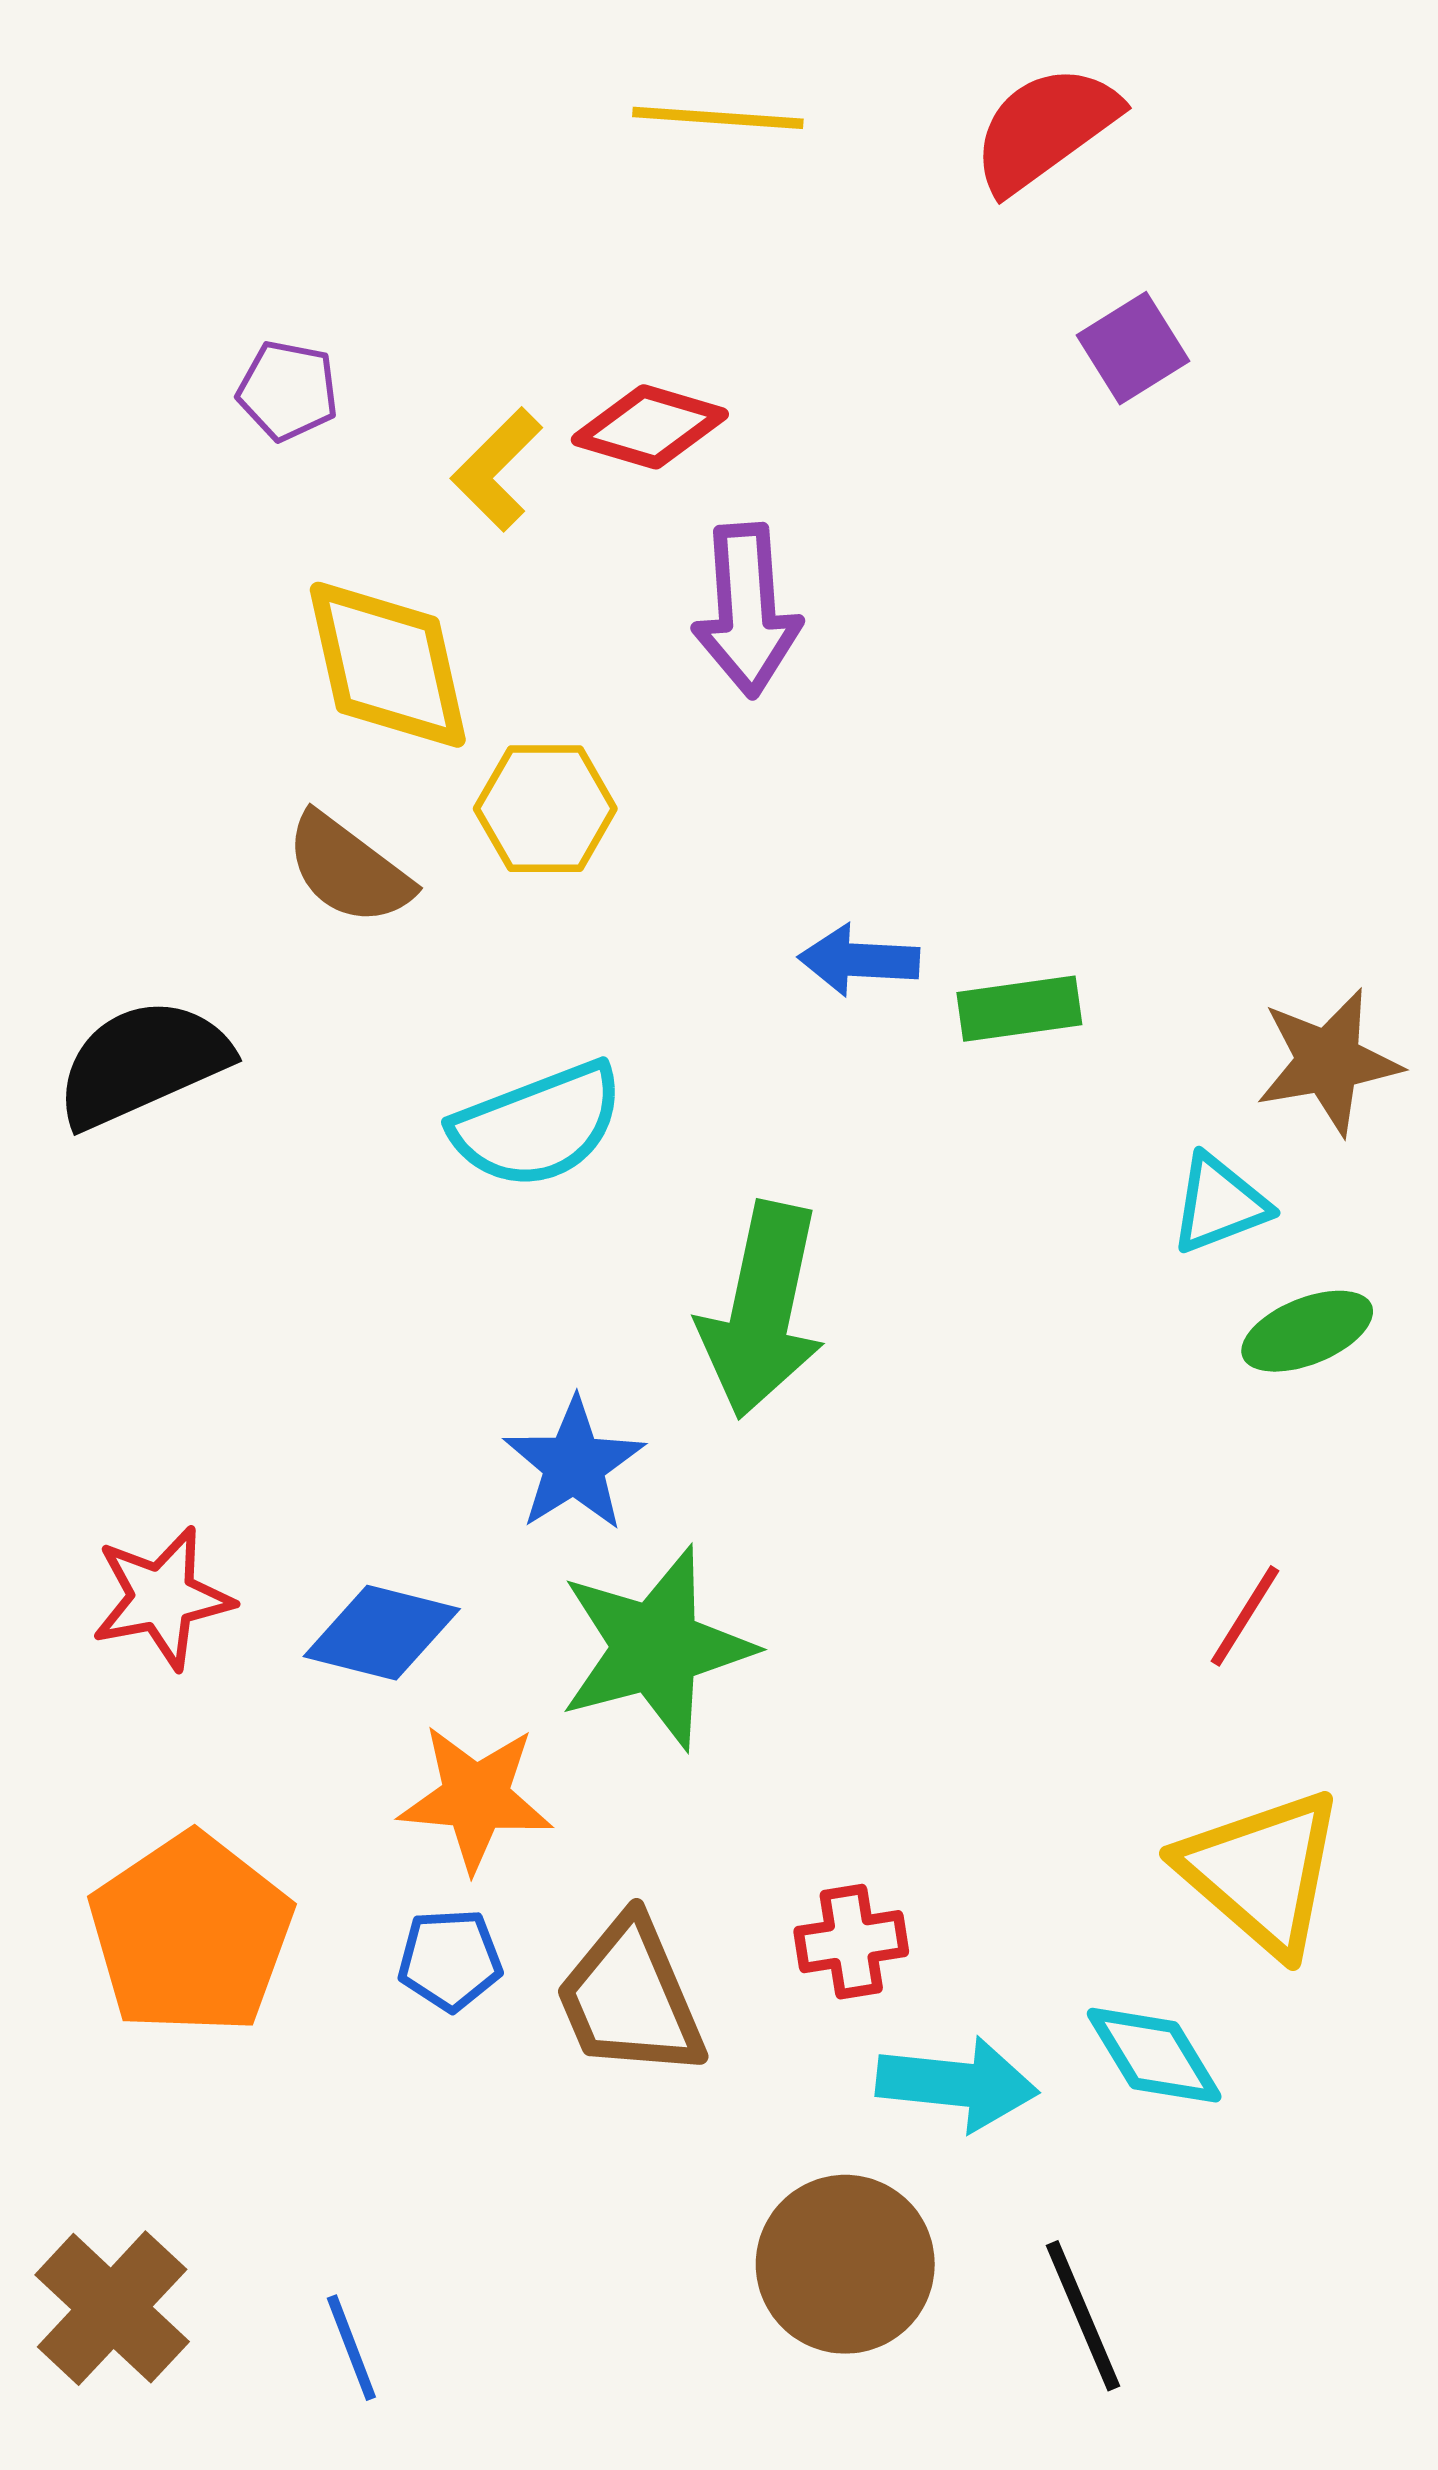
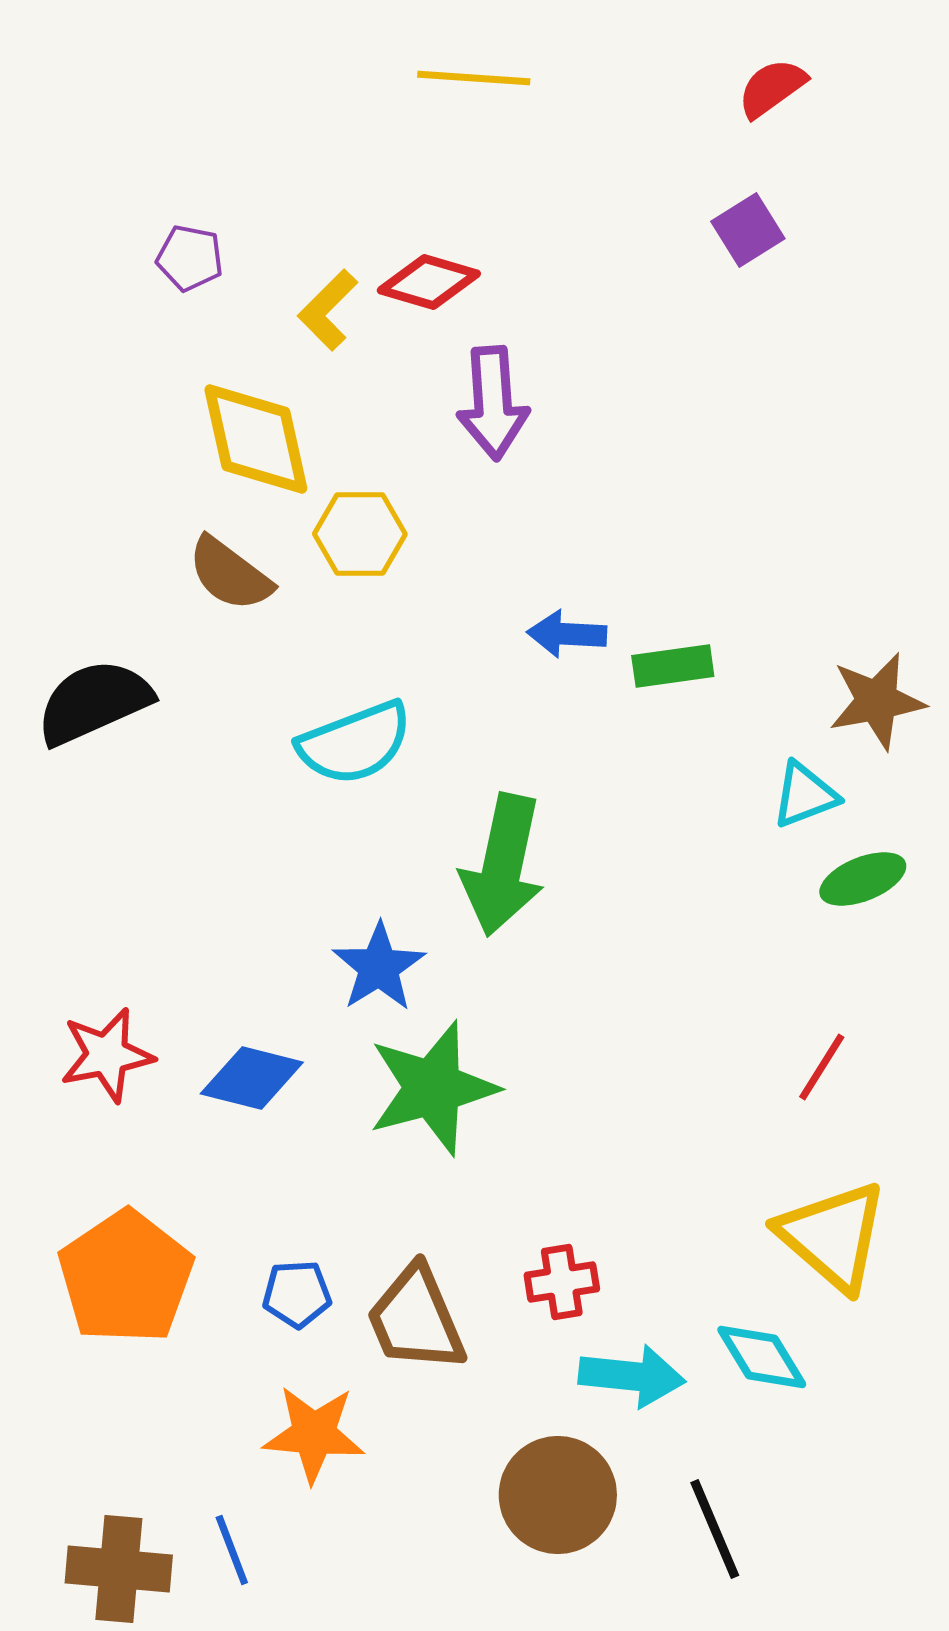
red semicircle: (1045, 129) -> (772, 88), moved, size x0.7
orange star: (476, 1798) -> (314, 1434), moved
brown cross: (112, 2308) -> (119, 1569), moved, turned -38

